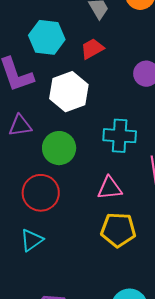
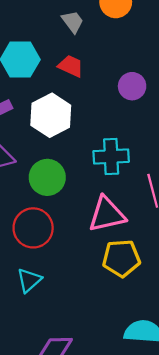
red trapezoid: (92, 49) -> (71, 66), turned 60
pink triangle: (110, 188) -> (107, 214), size x1.4

